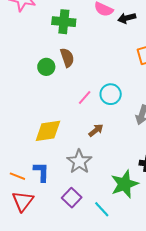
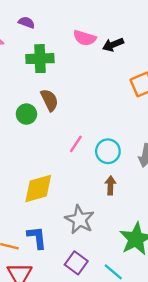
cyan circle: (111, 94) -> (108, 151), moved
brown arrow: (96, 130) -> (110, 185), moved, turned -42

